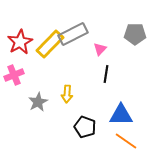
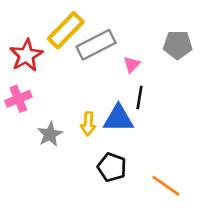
yellow rectangle: (50, 44) -> (66, 30), moved
blue triangle: (121, 115) -> (118, 119), moved

